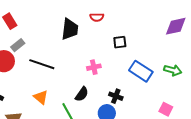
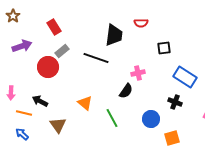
black line: (42, 64) -> (96, 58), moved
black semicircle: (82, 94) -> (126, 91), moved
black cross: (116, 96) -> (175, 102), moved

